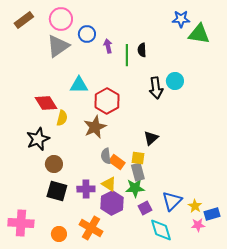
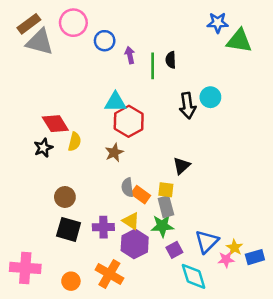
gray triangle: (58, 46) -> (40, 42), moved, turned 50
cyan triangle: (79, 85) -> (115, 102), moved
brown star: (95, 127) -> (114, 153), size x0.7
black star: (38, 139) -> (43, 148), moved, size x0.7
pink star: (198, 225) -> (226, 260), moved

